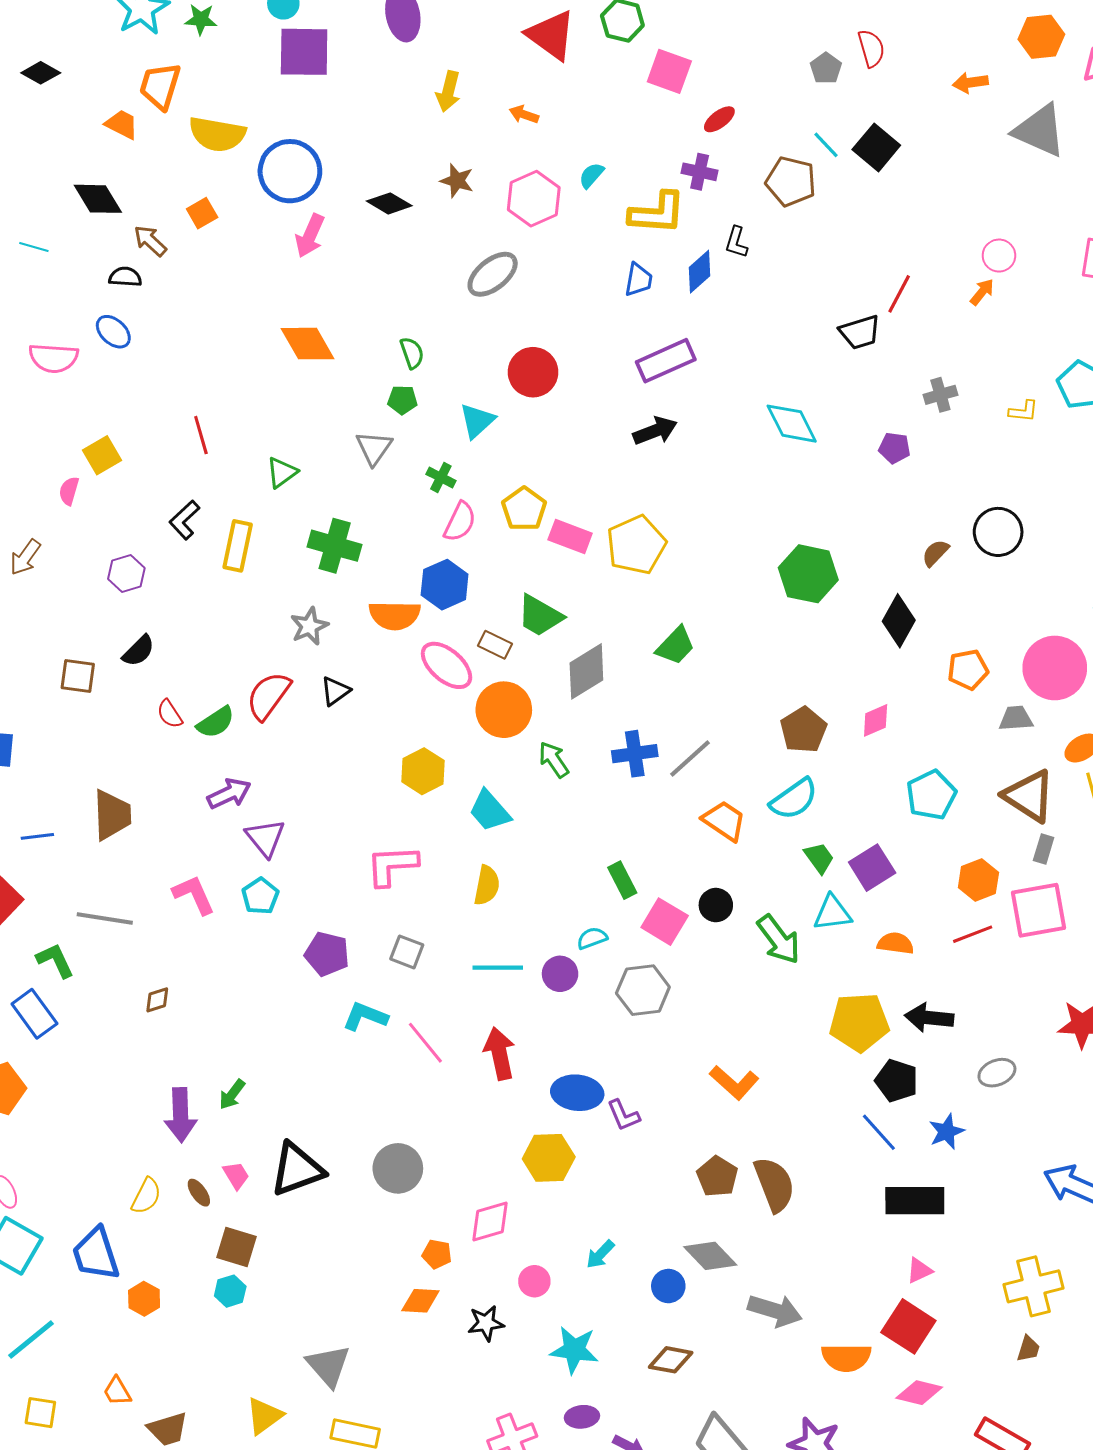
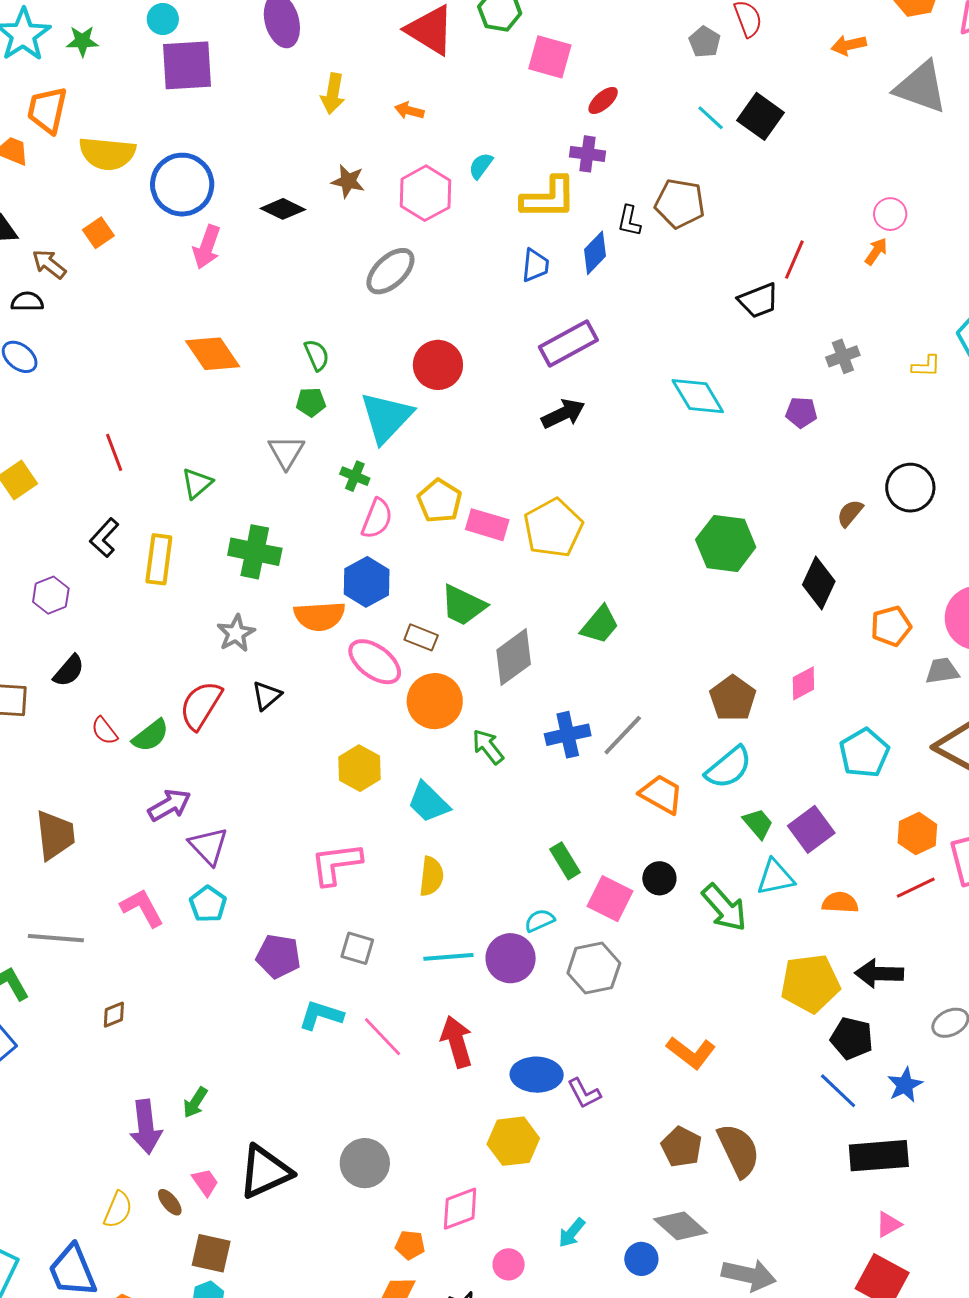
brown pentagon: (791, 181) -> (680, 204), moved
cyan triangle: (477, 421) -> (386, 417), size x1.5
purple circle: (560, 974) -> (511, 958), size x1.4

